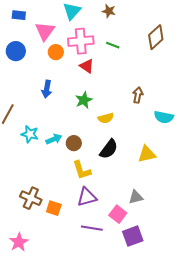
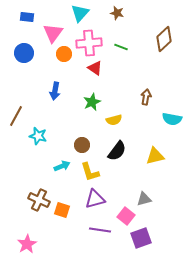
cyan arrow: (54, 139) -> (62, 166), moved

